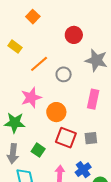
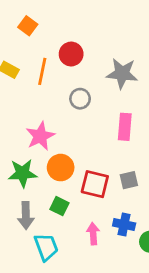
red circle: (74, 35) -> (71, 54), moved
orange line: (39, 64) -> (42, 71), moved, turned -30
orange circle: (56, 112) -> (61, 168), moved
blue cross: (83, 170) -> (124, 224), turned -35

